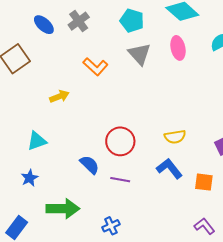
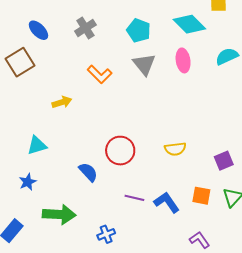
blue ellipse: (44, 25) -> (38, 30), moved
blue L-shape: (169, 168) -> (167, 202), moved
purple line: (120, 180) -> (134, 198), moved

